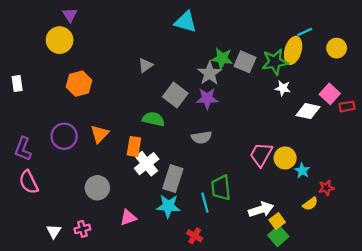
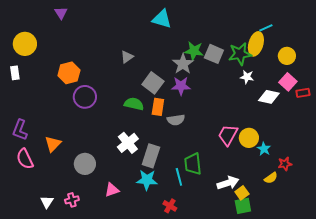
yellow circle: (60, 40) -> (25, 44), moved
yellow circle: (337, 48) -> (287, 56), moved
orange triangle: (100, 134) -> (53, 144), moved
purple circle: (64, 136) -> (85, 97), moved
orange rectangle: (134, 147) -> (158, 107), moved
green square: (278, 236) -> (243, 206), turned 30

